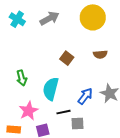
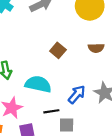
cyan semicircle: (51, 89) -> (38, 84), turned 85

